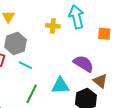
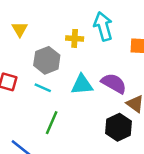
gray hexagon: (16, 43) -> (47, 60), moved
cyan triangle: (60, 86) -> (82, 85), moved

